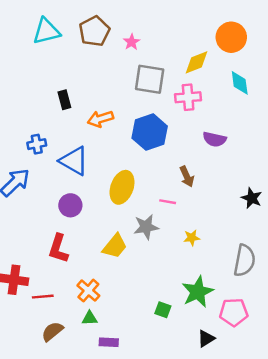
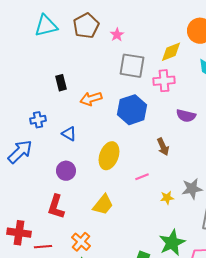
blue triangle: (74, 161) -> (69, 134), size x0.6
pink line: (168, 202) -> (142, 177), moved, turned -32
gray star: (146, 227) -> (192, 189), moved

